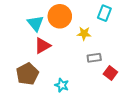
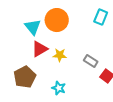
yellow star: (84, 33) -> (60, 55), moved
gray rectangle: (94, 58) -> (91, 61), turned 40

